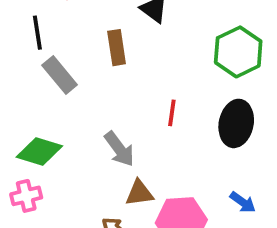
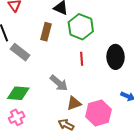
brown rectangle: (117, 48) -> (46, 32), turned 36
green hexagon: (238, 52) -> (81, 27), moved

